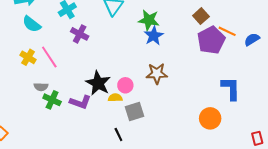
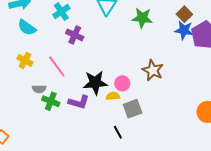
brown square: (201, 16) -> (184, 14), moved
blue star: (154, 36) -> (184, 30), moved, turned -30
pink line: (49, 57) -> (57, 66), moved
brown star: (157, 74) -> (153, 70), turned 30
black star: (98, 83) -> (95, 83), turned -30

